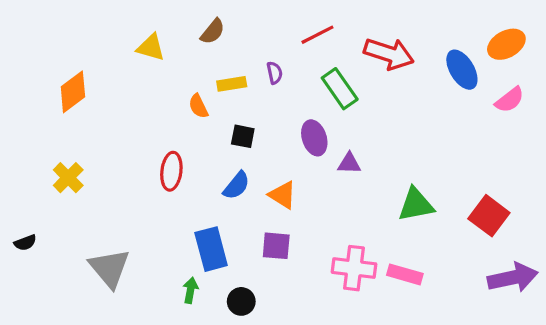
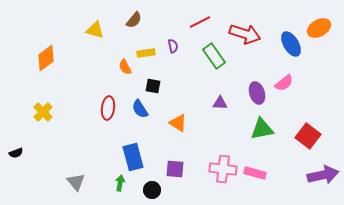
pink semicircle: (510, 100) -> (284, 83), moved
purple ellipse: (314, 138) -> (257, 93), moved
blue semicircle: (236, 186) -> (140, 109), moved, turned 108
purple square: (276, 246) -> (175, 169), moved
gray triangle: (109, 268) -> (76, 182), moved, size x0.7

